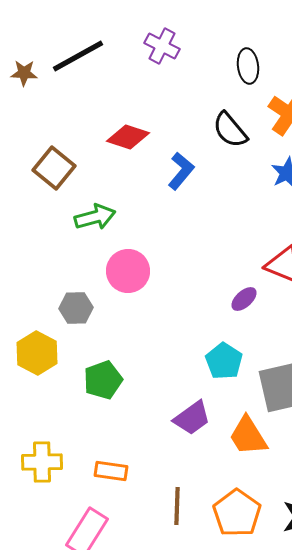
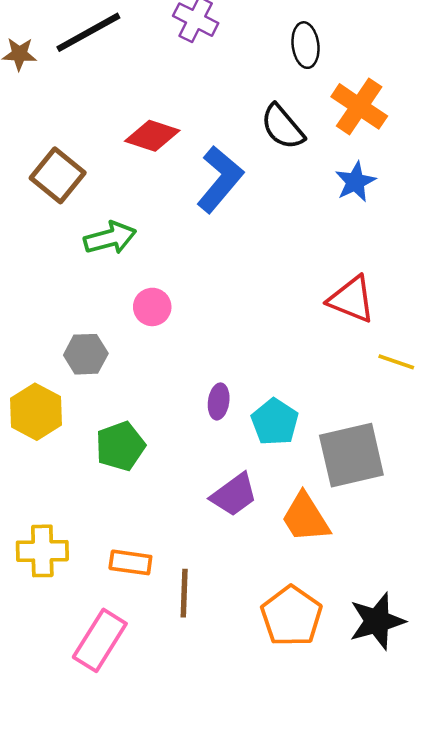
blue L-shape: (181, 171) -> (220, 179), size x1.4
pink circle: (128, 271) -> (152, 307), size x0.7
purple ellipse: (244, 299) -> (219, 401), moved, turned -40
brown line: (177, 506) -> (184, 593), moved

